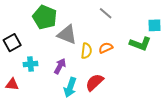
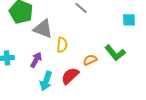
green L-shape: (140, 44) -> (115, 53), moved, turned 30
orange semicircle: (106, 48) -> (90, 60), moved

